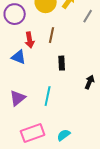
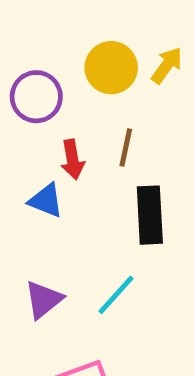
black rectangle: (62, 63) -> (150, 215), size x1.6
cyan line: (48, 96) -> (116, 295), turned 30

